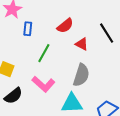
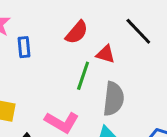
green line: (44, 53) -> (83, 76), moved

